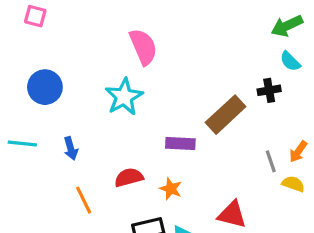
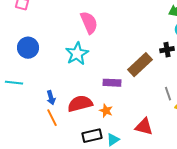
blue arrow: (71, 148) -> (51, 98), moved
red semicircle: (129, 177) -> (80, 104), size x1.4

